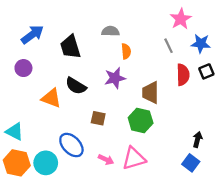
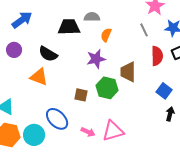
black trapezoid: (70, 47) -> (69, 27), moved, turned 105
orange semicircle: (126, 51) -> (106, 35), turned -152
black semicircle: (76, 86) -> (48, 54), moved
green hexagon: (141, 120) -> (107, 88), moved
blue square: (191, 163) -> (164, 91), moved

